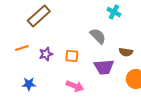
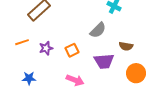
gray semicircle: (98, 36) -> (98, 30), turned 90
orange square: (72, 56) -> (72, 50), turned -32

